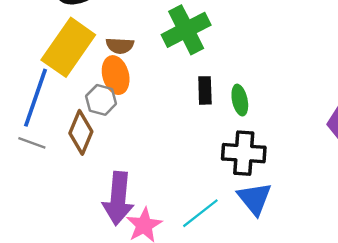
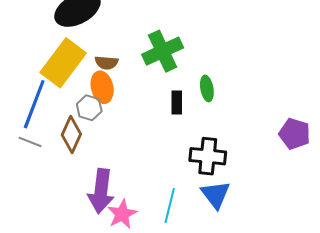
green ellipse: (240, 100) -> (207, 88), moved
cyan line: (200, 213) -> (170, 205), turned -40

